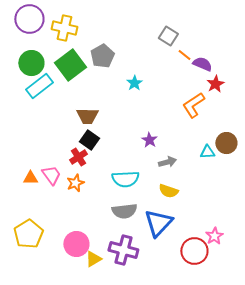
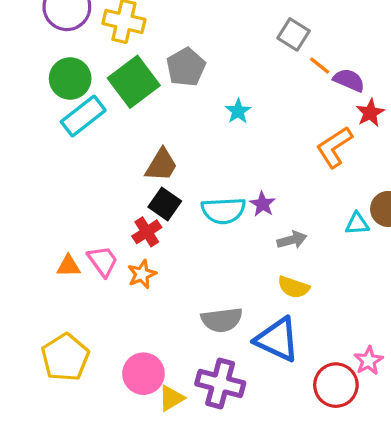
brown trapezoid: (87, 116) -> (161, 165), turned -60
cyan semicircle: (125, 179) -> (223, 211), moved
blue triangle: (158, 223) -> (277, 339), turned -48

